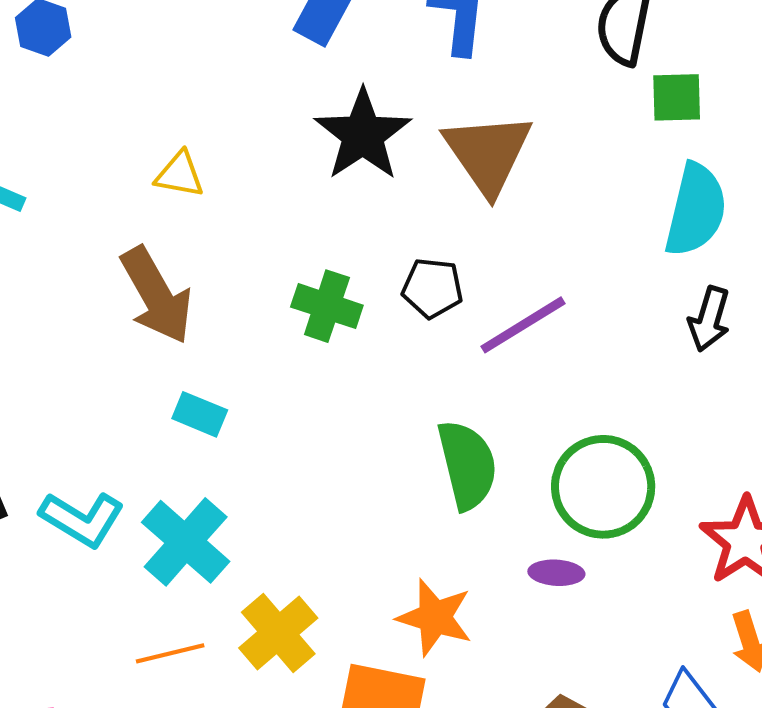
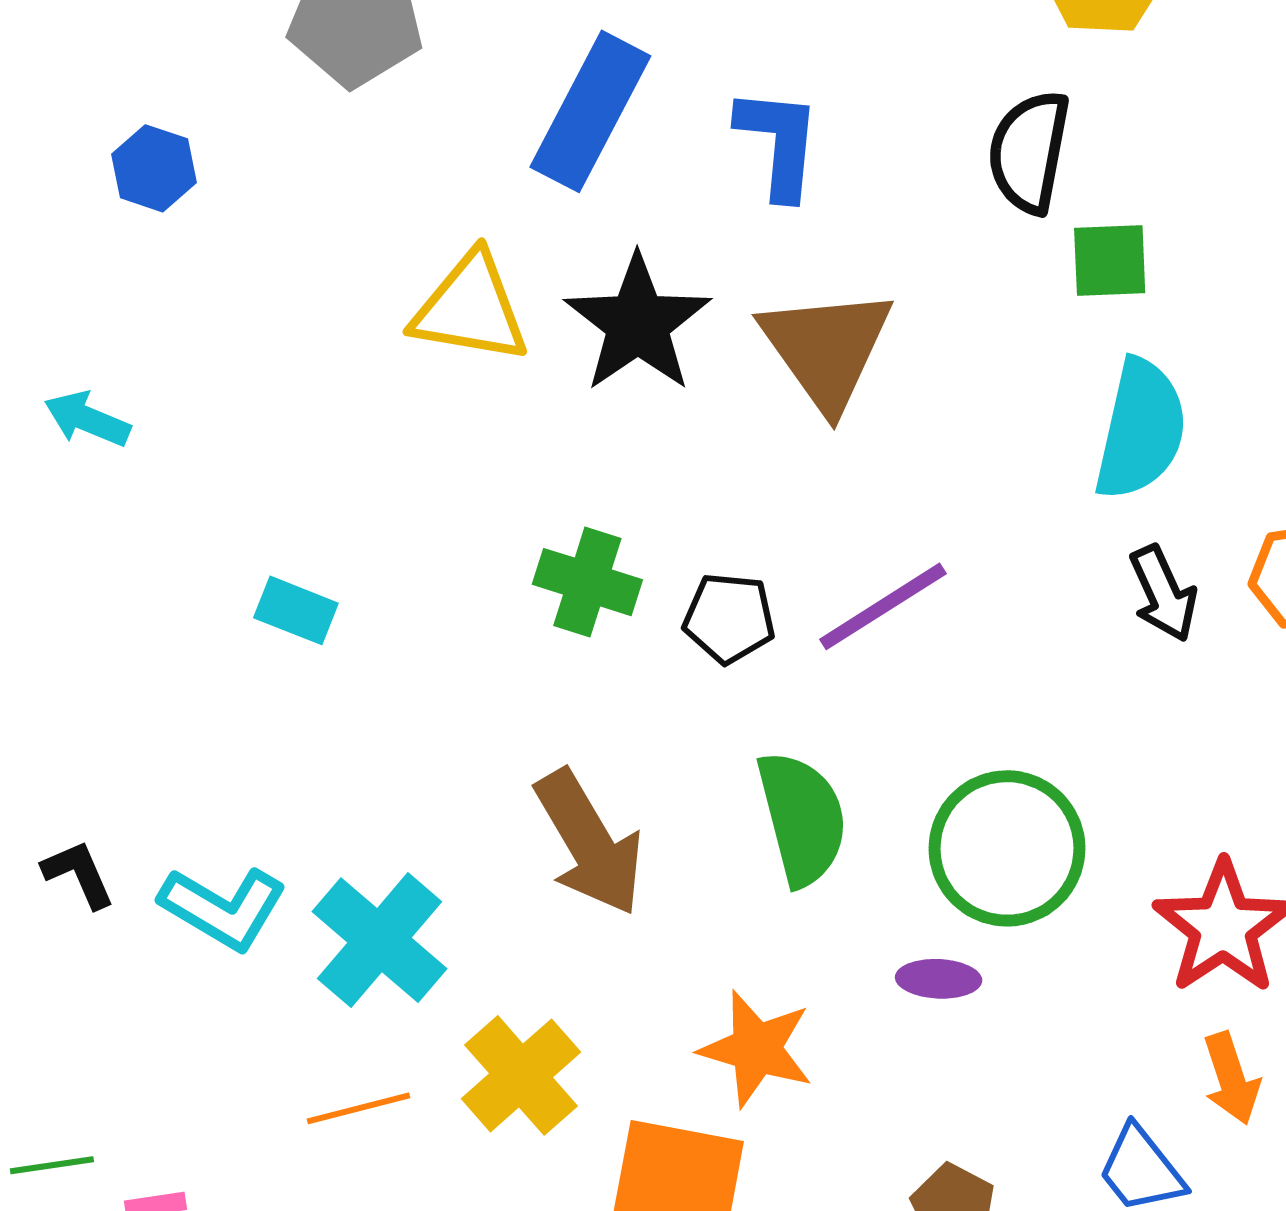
yellow triangle: (180, 175) -> (470, 308), moved, size x1.6
black pentagon: (432, 288) -> (729, 618), moved
brown arrow: (156, 295) -> (589, 843), moved
black arrow: (709, 319) -> (1163, 594), turned -40
cyan rectangle: (200, 414) -> (296, 610), moved

